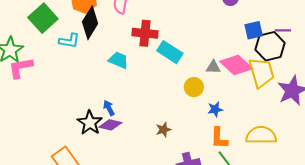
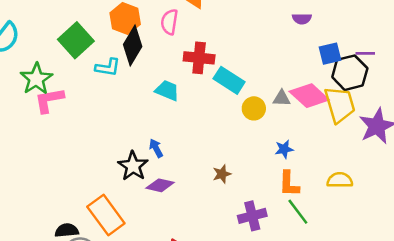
yellow circle: (194, 87) -> (254, 108), moved
purple diamond: (110, 125) -> (160, 185), moved
yellow semicircle: (261, 135) -> (340, 180), size x0.7

